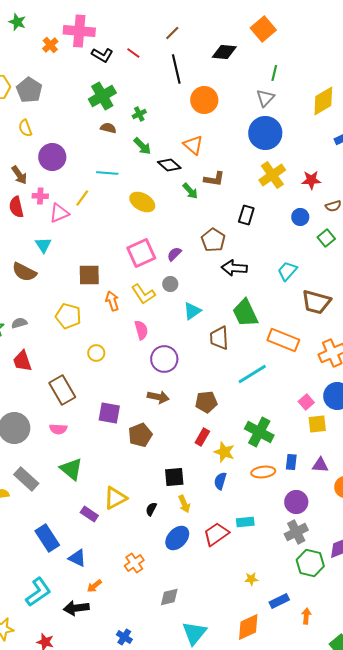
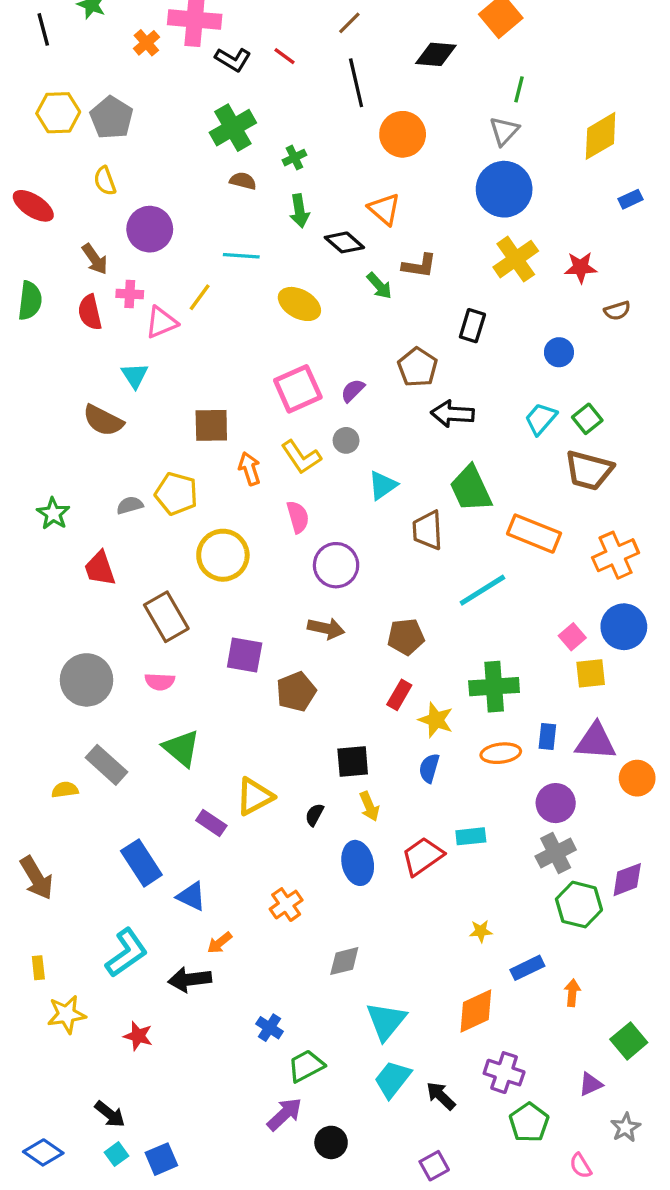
green arrow: (142, 146) -> (299, 211), turned 36
blue circle: (300, 217) -> (559, 352), moved
green square: (326, 238) -> (587, 419), moved
gray semicircle: (19, 323) -> (130, 505), moved
yellow circle: (96, 353) -> (223, 555), size x1.8
green cross: (259, 432) -> (494, 687), turned -32
purple triangle: (320, 465) -> (596, 742), size x1.5
blue ellipse: (177, 538) -> (358, 863), turned -55

